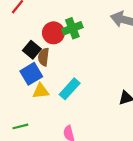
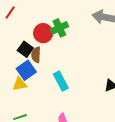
cyan rectangle: (70, 89) -> (61, 81), turned -66
yellow triangle: (41, 91) -> (20, 84), moved

